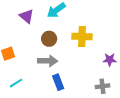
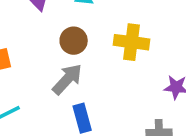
gray arrow: (48, 61) -> (67, 79), turned -54

